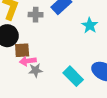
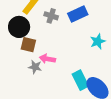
pink arrow: (28, 61) -> (47, 59), moved
cyan rectangle: (73, 76) -> (80, 80), moved

